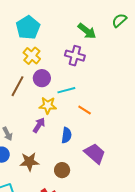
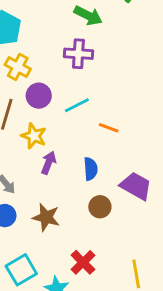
yellow star: (48, 105) -> (34, 136), moved, turned 30
brown star: (29, 162) -> (46, 217), turned 30
brown circle: (62, 170) -> (100, 207), moved

